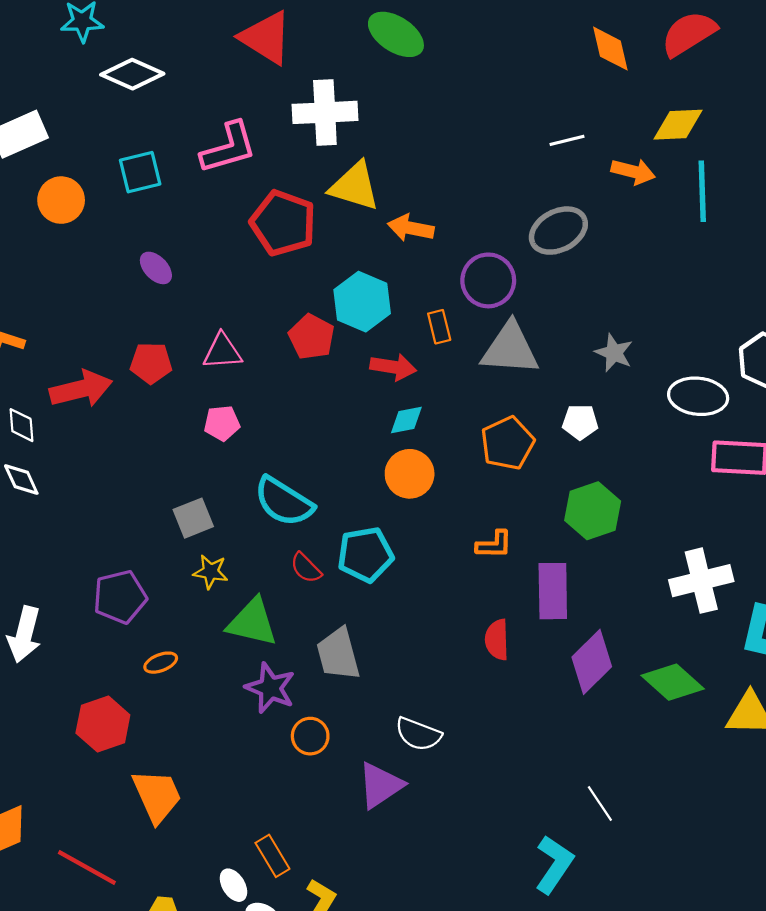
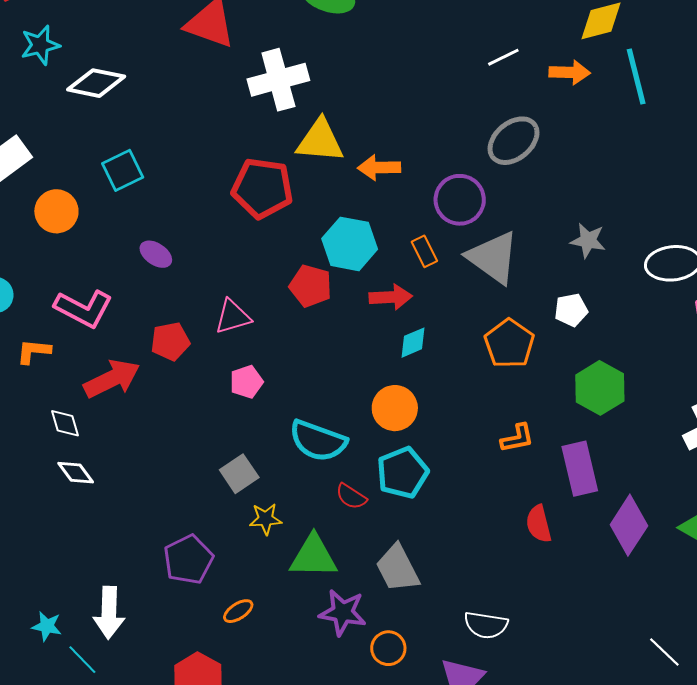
pink L-shape: (229, 148) -> (84, 309), moved, turned 56
gray triangle: (510, 349) -> (493, 257), turned 44
orange circle: (410, 474) -> (395, 408), moved

